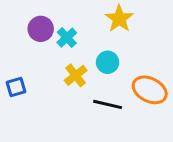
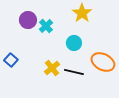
yellow cross: (76, 75) -> (52, 68), moved
blue square: (16, 87) -> (11, 60), turned -32

